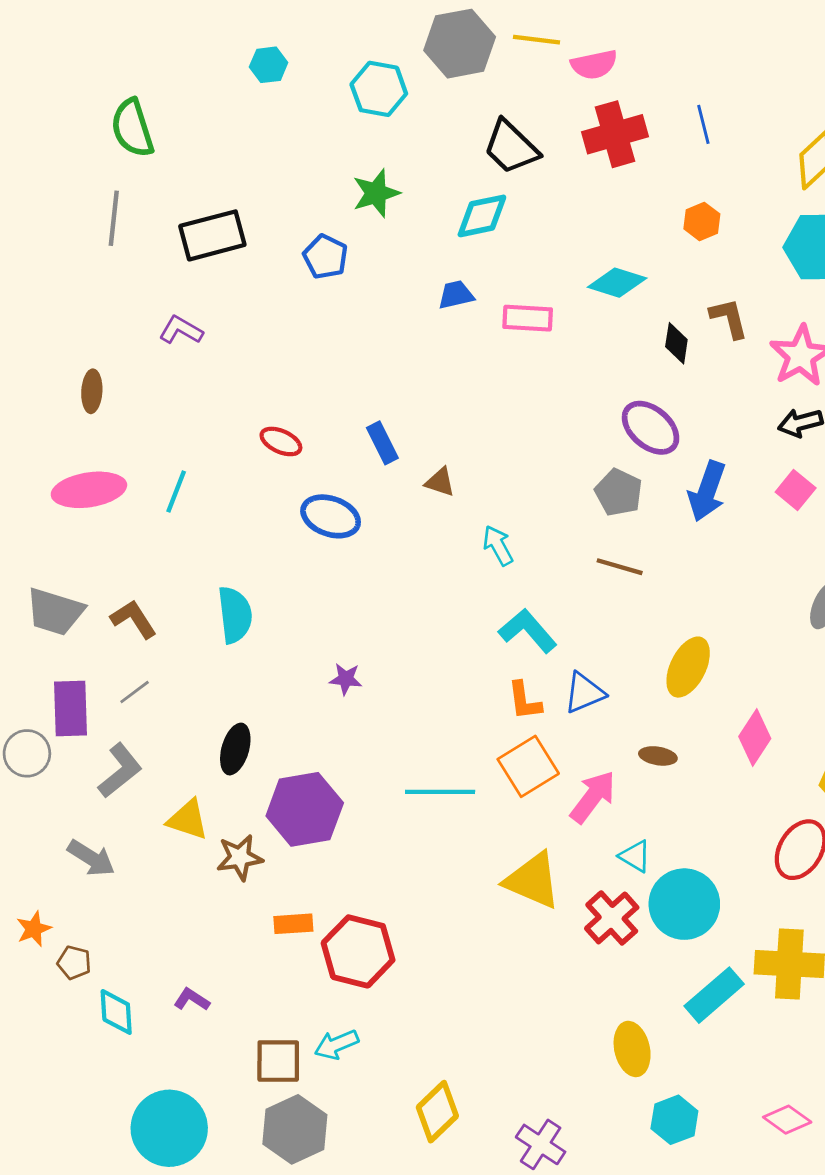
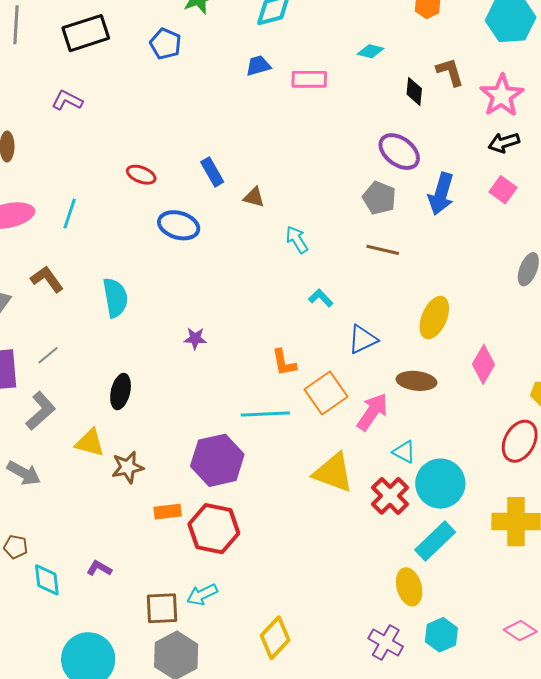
cyan diamond: (617, 283) -> (371, 51), size x0.7
brown L-shape: (134, 619) -> (47, 279), moved
cyan L-shape: (528, 631) -> (321, 298), size x0.6
orange L-shape: (524, 701) -> (284, 363), moved
brown ellipse: (658, 756) -> (416, 381), size x1.5
purple hexagon: (305, 809) -> (217, 460), moved
cyan rectangle: (714, 995) -> (435, 541), moved
purple cross: (541, 1144) -> (386, 642), moved

